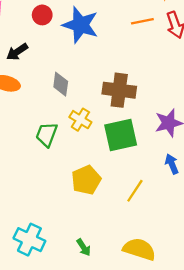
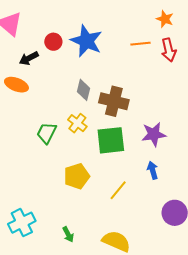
red circle: (42, 15) -> (53, 42), moved
gray diamond: (61, 84) -> (84, 90), moved
cyan cross: (29, 240) -> (22, 223), turned 32

